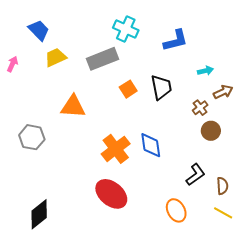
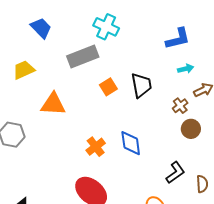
blue trapezoid: (39, 30) -> (41, 28), moved
blue L-shape: (176, 40) -> (178, 39), moved
yellow trapezoid: (56, 57) -> (24, 70), moved
orange cross: (116, 149) -> (96, 147), size x0.7

